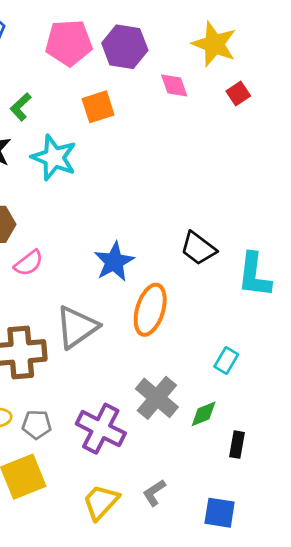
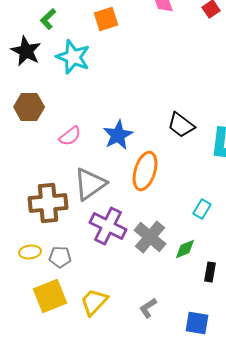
pink semicircle: (29, 263) -> (70, 136), moved
purple cross: (101, 429) -> (108, 226), moved
yellow trapezoid: (101, 502) -> (94, 302), moved

